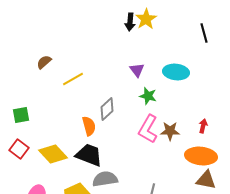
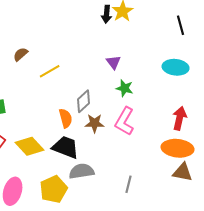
cyan ellipse: (176, 72) -> (176, 67), moved
red arrow: (203, 126) -> (180, 118), size x1.6
brown star: (170, 131) -> (95, 123), moved

